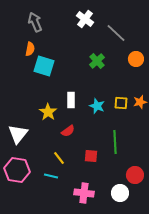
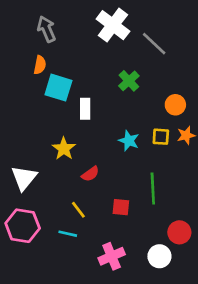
white cross: (85, 19) -> (113, 25), size x1.4
orange circle: (136, 59) -> (175, 105), moved
white rectangle: (71, 100) -> (85, 109), moved
pink cross: (84, 193) -> (112, 256), turned -30

